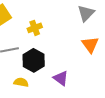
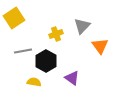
gray triangle: (86, 13) -> (82, 26), moved
yellow cross: (35, 28) -> (56, 34), moved

